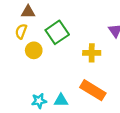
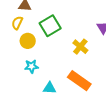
yellow cross: (92, 53) -> (80, 47), turned 35
cyan star: (39, 101) -> (31, 66), moved

